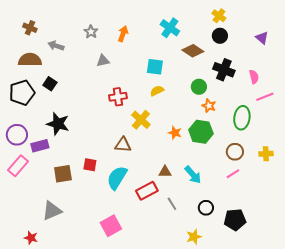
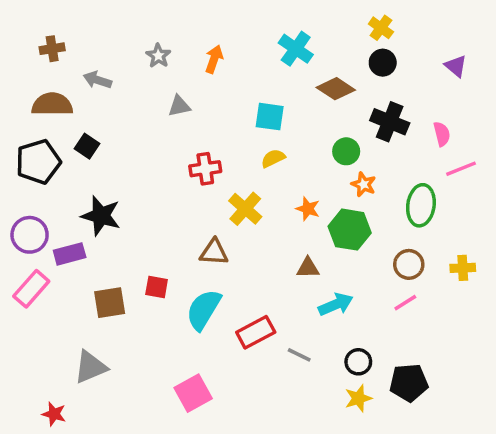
brown cross: (30, 28) -> (52, 49), turned -32
orange star: (175, 133) -> (308, 209), moved
brown triangle: (165, 172) -> (308, 268), moved
cyan arrow: (193, 175) -> (336, 304), turned -72
gray line: (172, 204) -> (299, 355), turned -32
yellow star: (194, 237) -> (358, 398), moved

